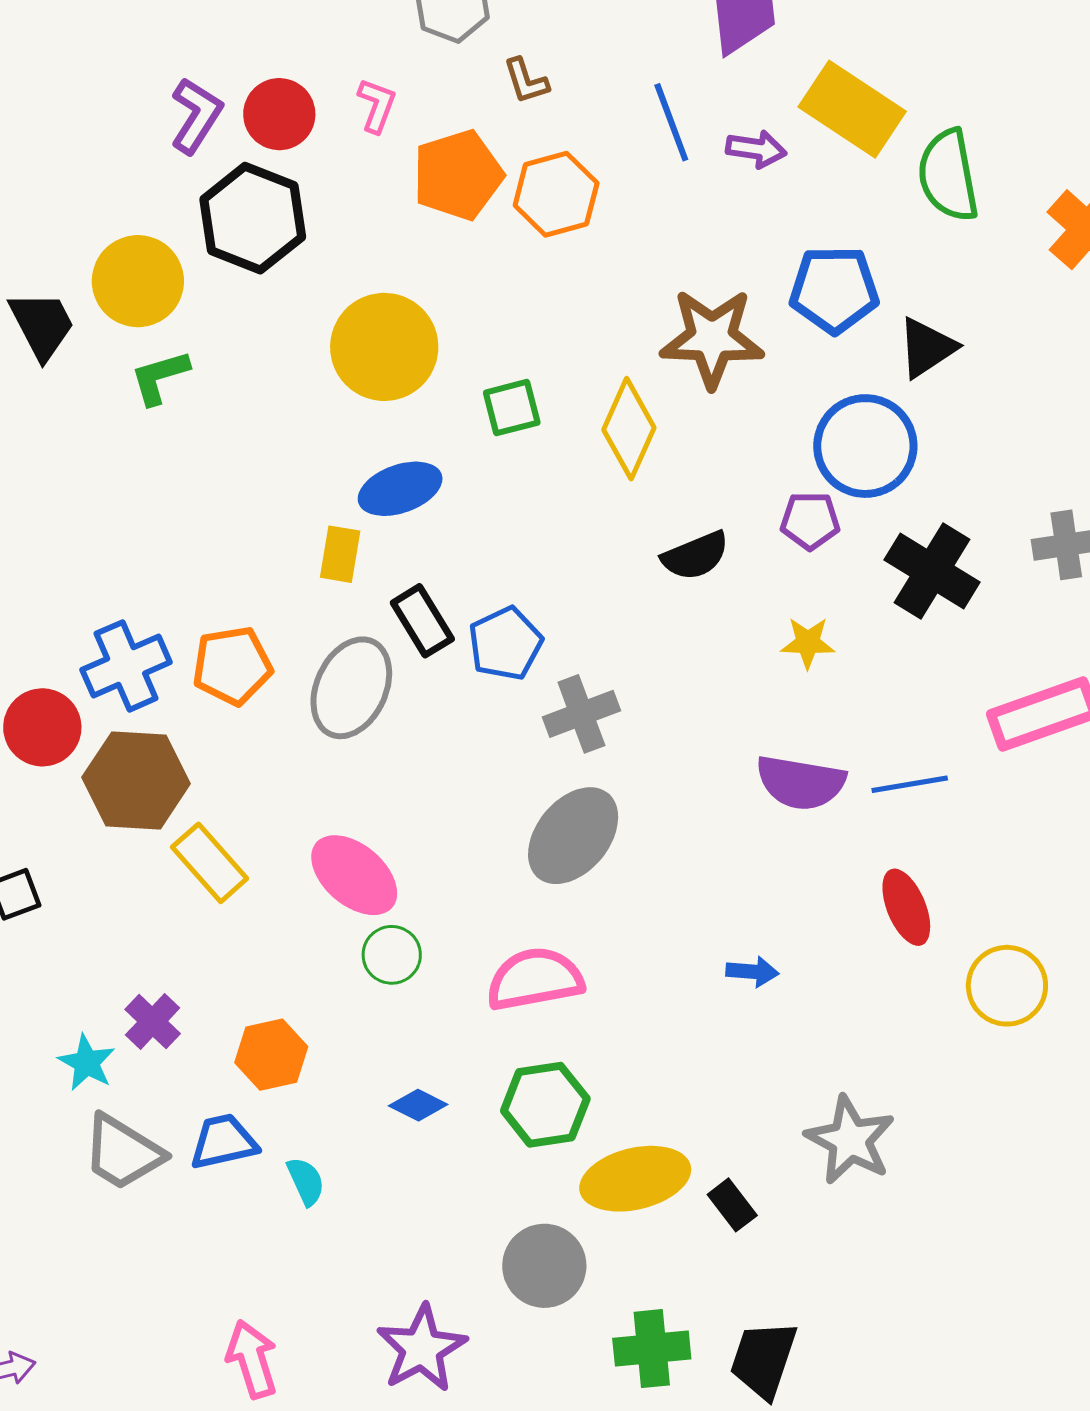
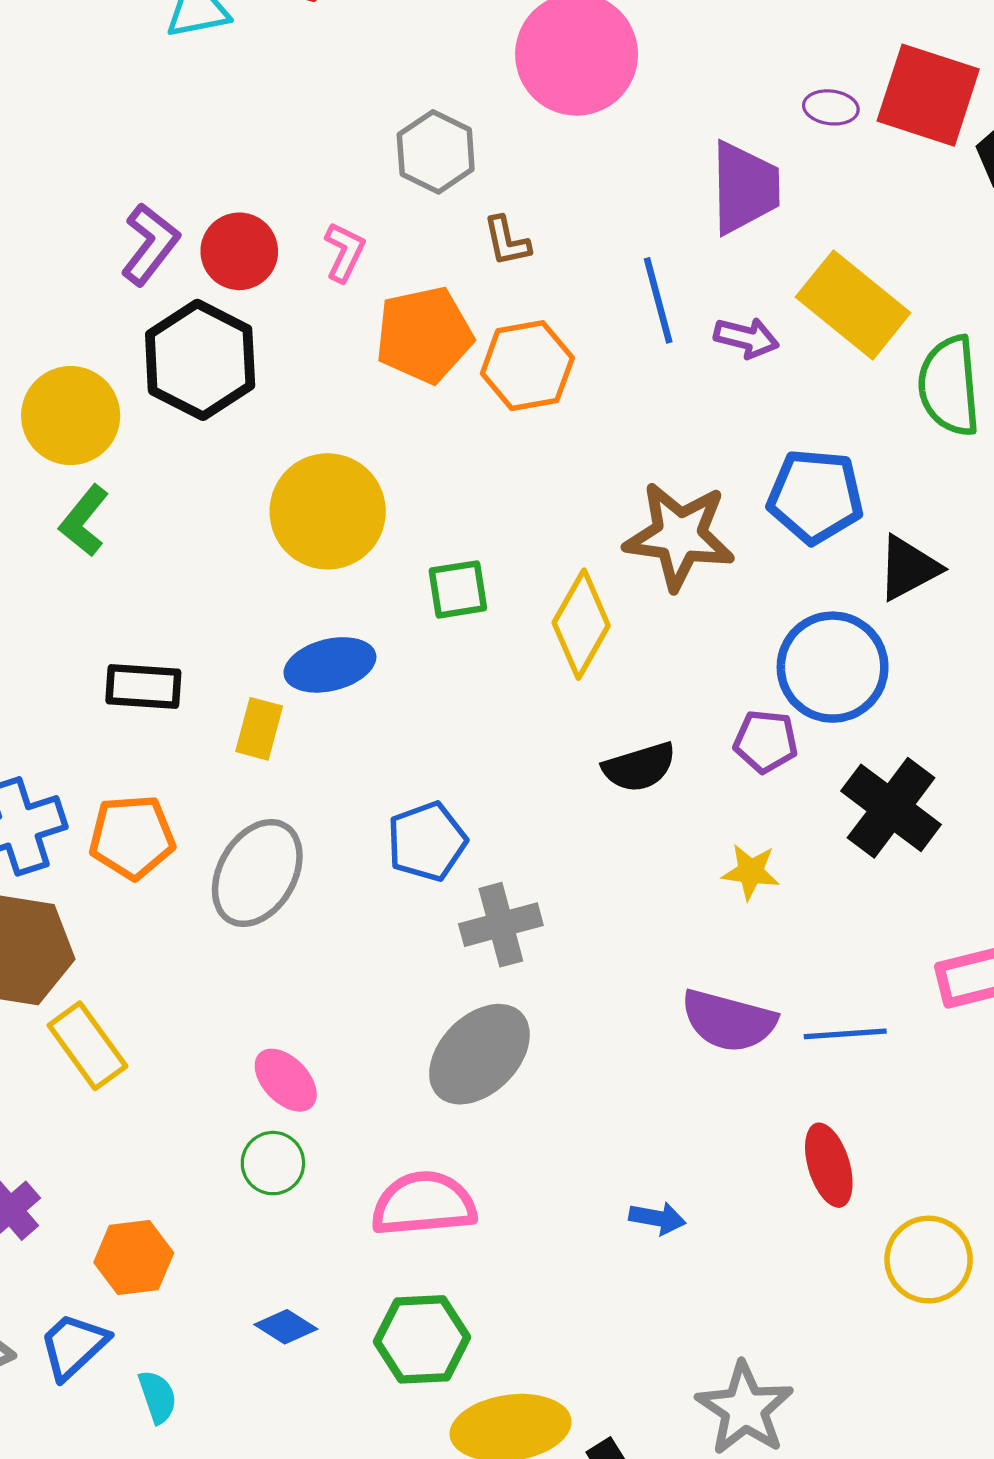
green L-shape: (160, 377) -> (84, 521), turned -40
black rectangle: (422, 621) -> (143, 686), moved, turned -60
pink ellipse: (354, 875) -> (286, 1080), moved, size x0.7
blue trapezoid: (223, 1142) -> (73, 1346), turned -36

